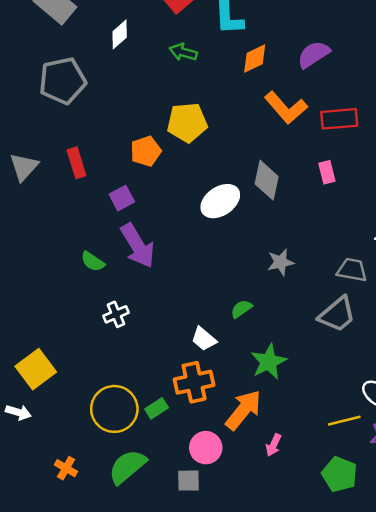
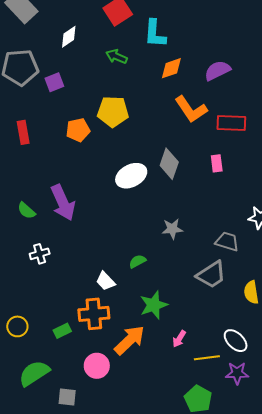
purple square: (122, 198) -> (54, 82), moved
yellow circle: (114, 409) -> (17, 326), moved, size x0.6
pink arrow: (274, 445) -> (179, 339), moved
gray square: (189, 481) -> (67, 397), moved

